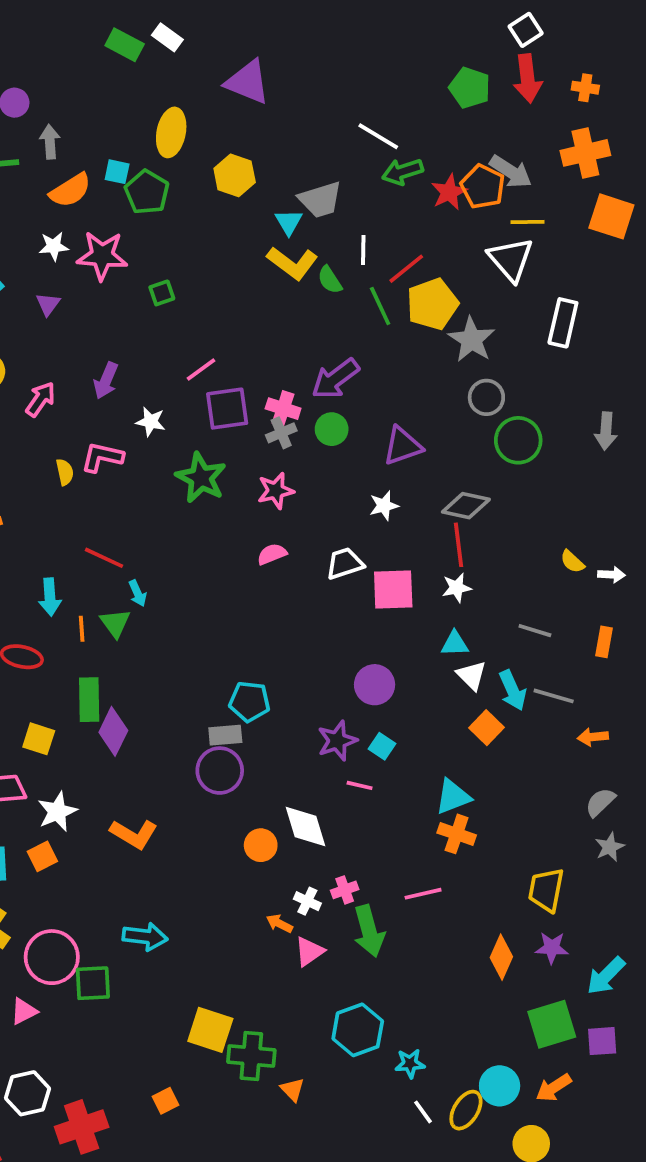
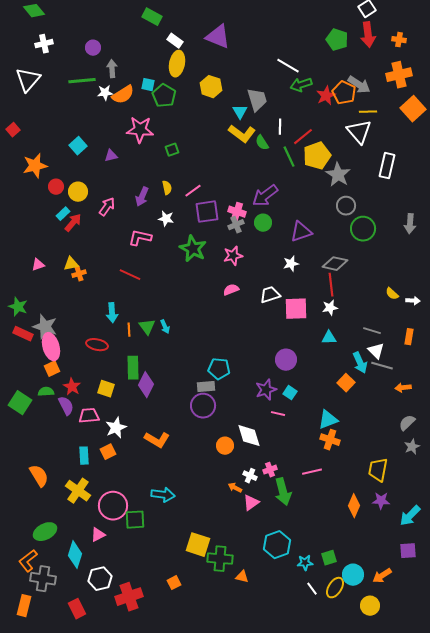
white rectangle: (167, 37) -> (175, 41), moved
gray trapezoid: (320, 200) -> (257, 100), turned -90
orange square: (611, 216) -> (413, 109), turned 30
white star: (54, 246) -> (105, 93), moved
purple triangle: (48, 304) -> (111, 156), turned 40
yellow semicircle: (65, 472) -> (167, 188), moved
red line: (104, 558) -> (130, 275), moved
cyan arrow: (138, 593) -> (165, 327), moved
white triangle: (472, 675) -> (376, 351), moved
green square: (552, 1024) -> (329, 558), moved, size x0.6
orange triangle: (292, 1090) -> (242, 577), turned -32

